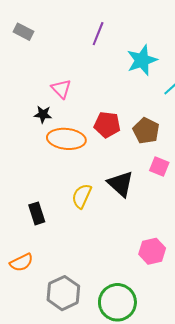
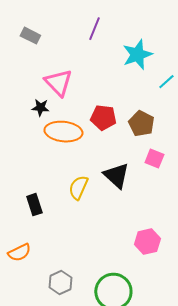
gray rectangle: (23, 32) -> (30, 36), moved
pink triangle: (61, 89) -> (58, 83), size x1.4
gray hexagon: (63, 293) -> (60, 283), size x0.7

